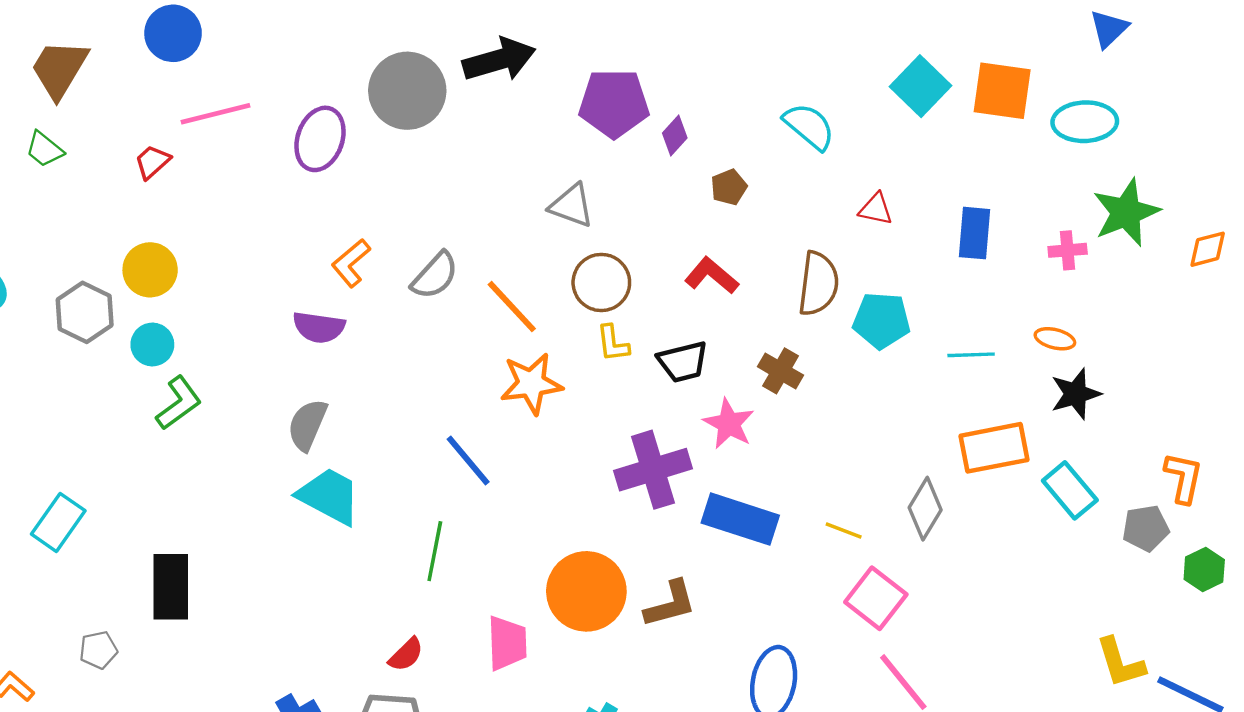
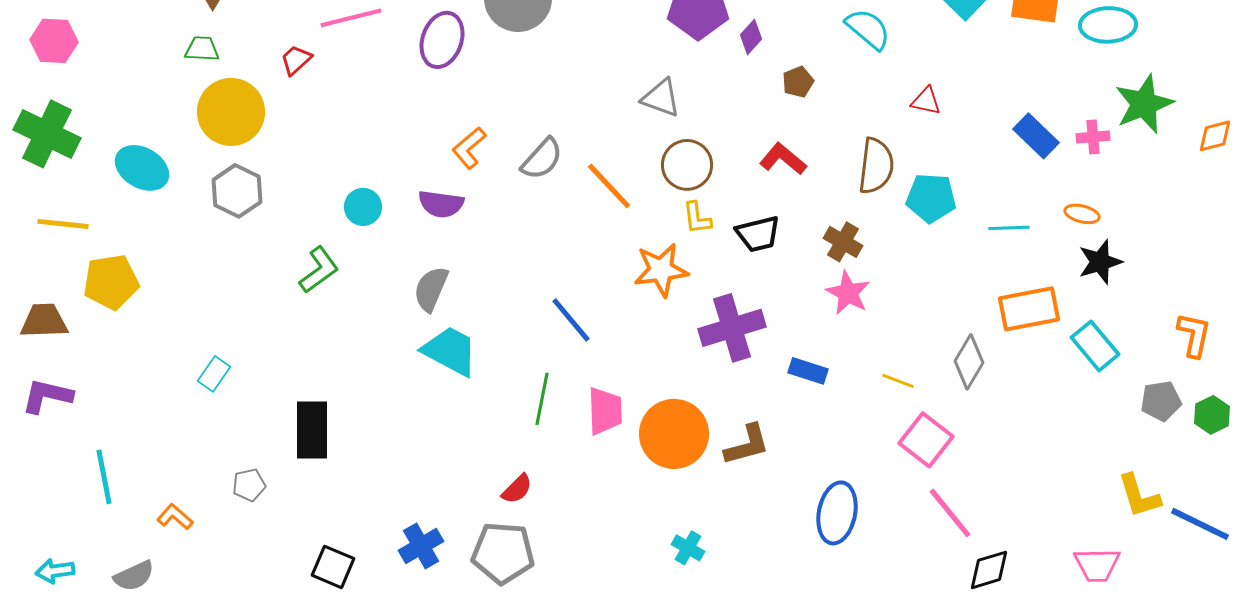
green trapezoid: (44, 149) -> (202, 49), turned 144
blue rectangle: (975, 233) -> (1036, 136), moved, turned -51
yellow circle: (150, 270) -> (231, 112), moved, size x1.4
cyan circle: (152, 344) -> (363, 207), moved
orange star: (531, 384) -> (661, 270), moved
pink star: (729, 424) -> (848, 293), moved
blue rectangle: (740, 519) -> (808, 371), size x0.6
cyan rectangle: (58, 522) -> (214, 374), size x0.7
gray pentagon: (1146, 528) -> (1161, 401), moved
pink trapezoid: (507, 643) -> (605, 411), moved

